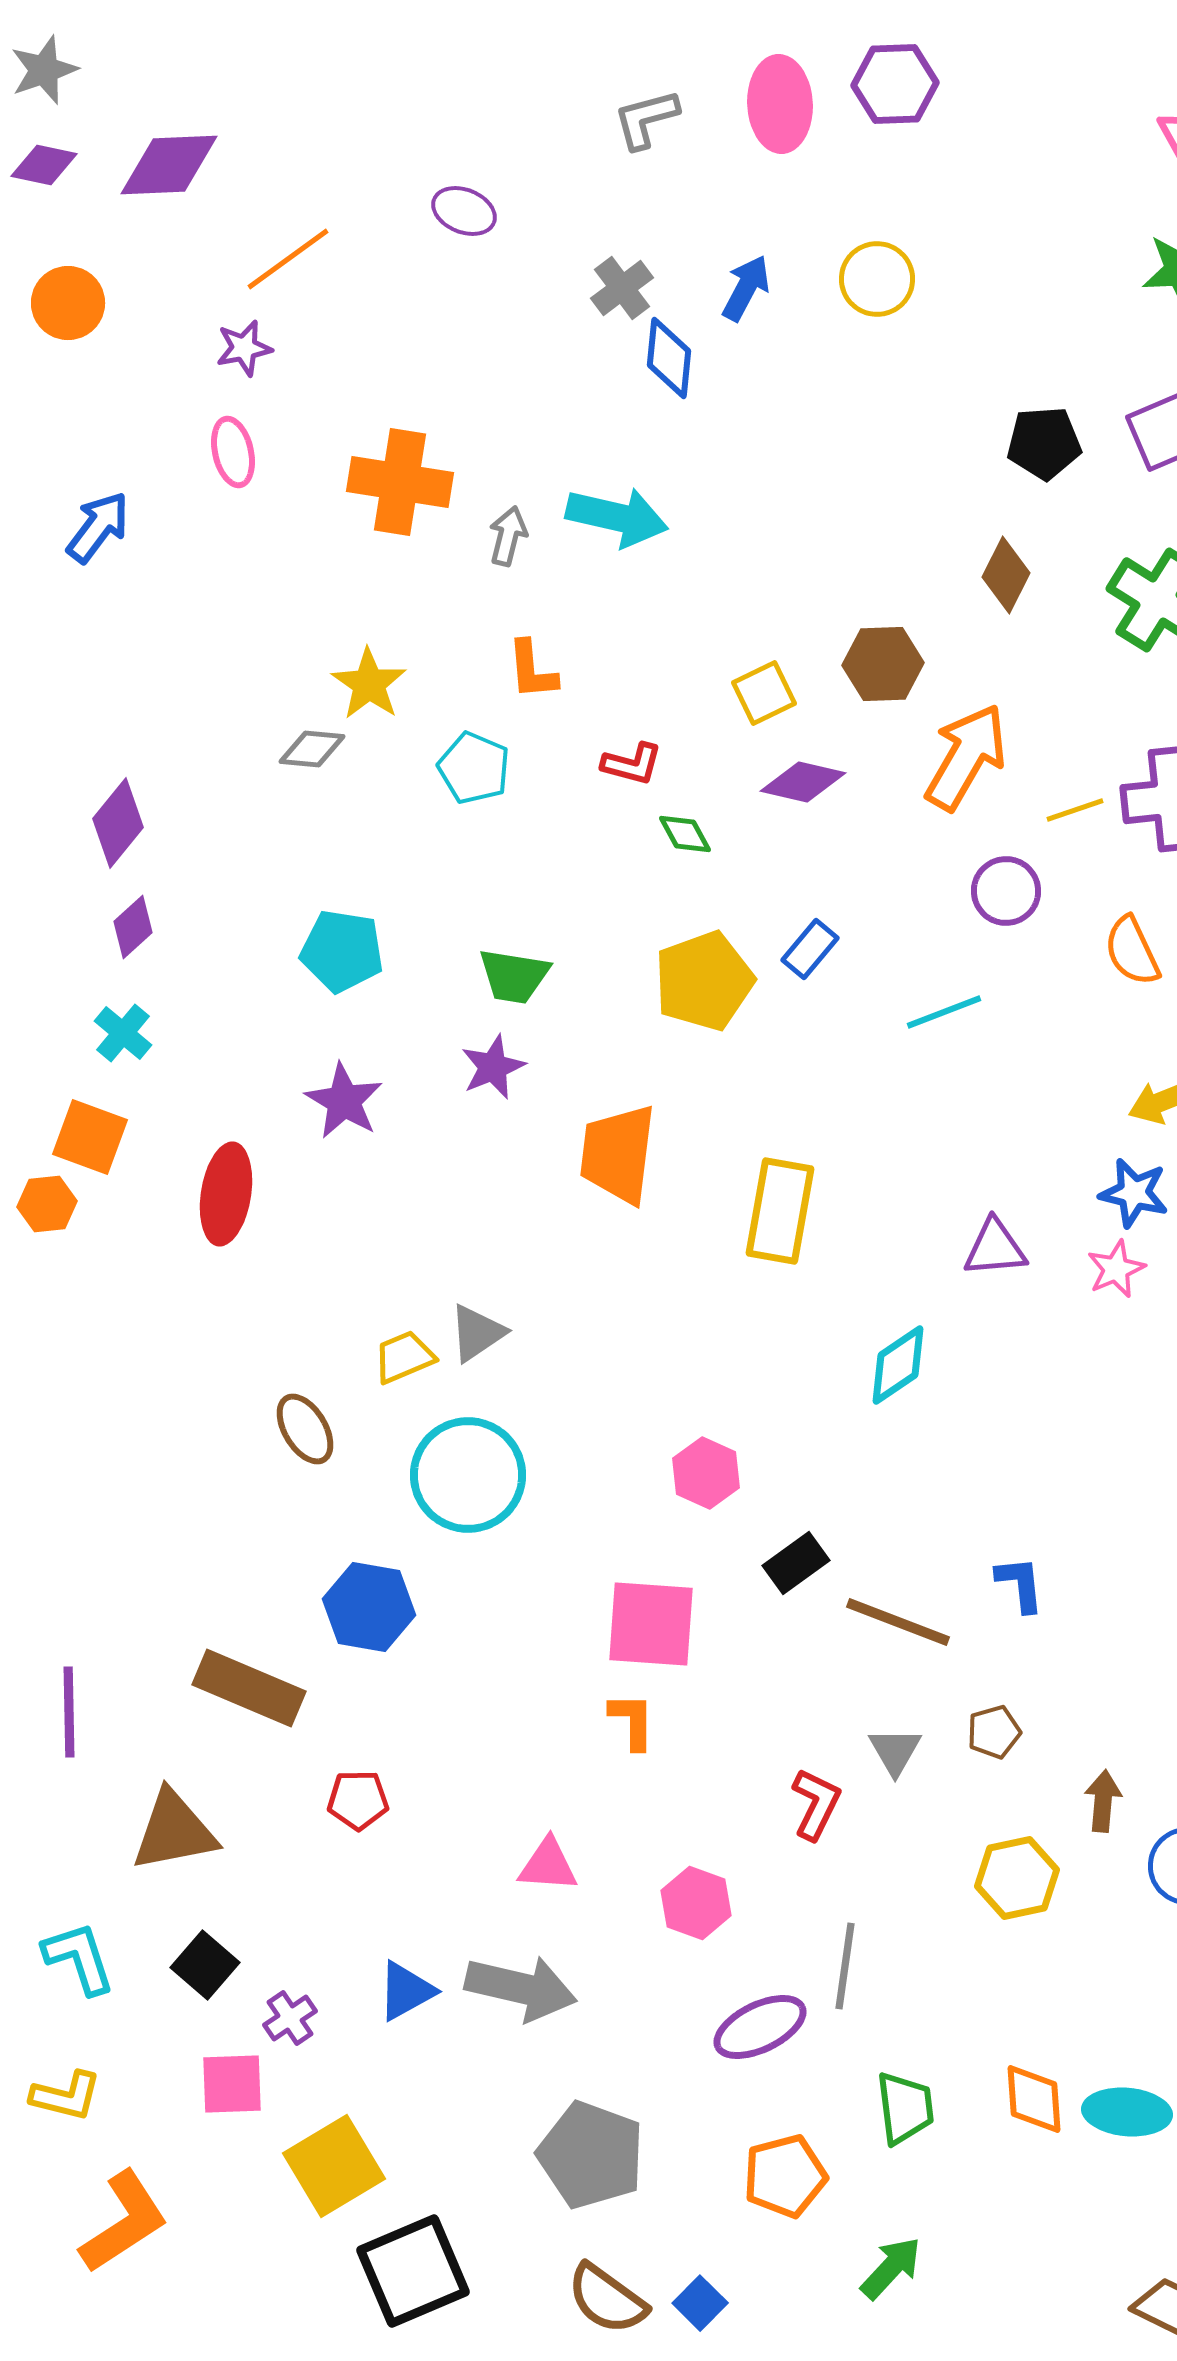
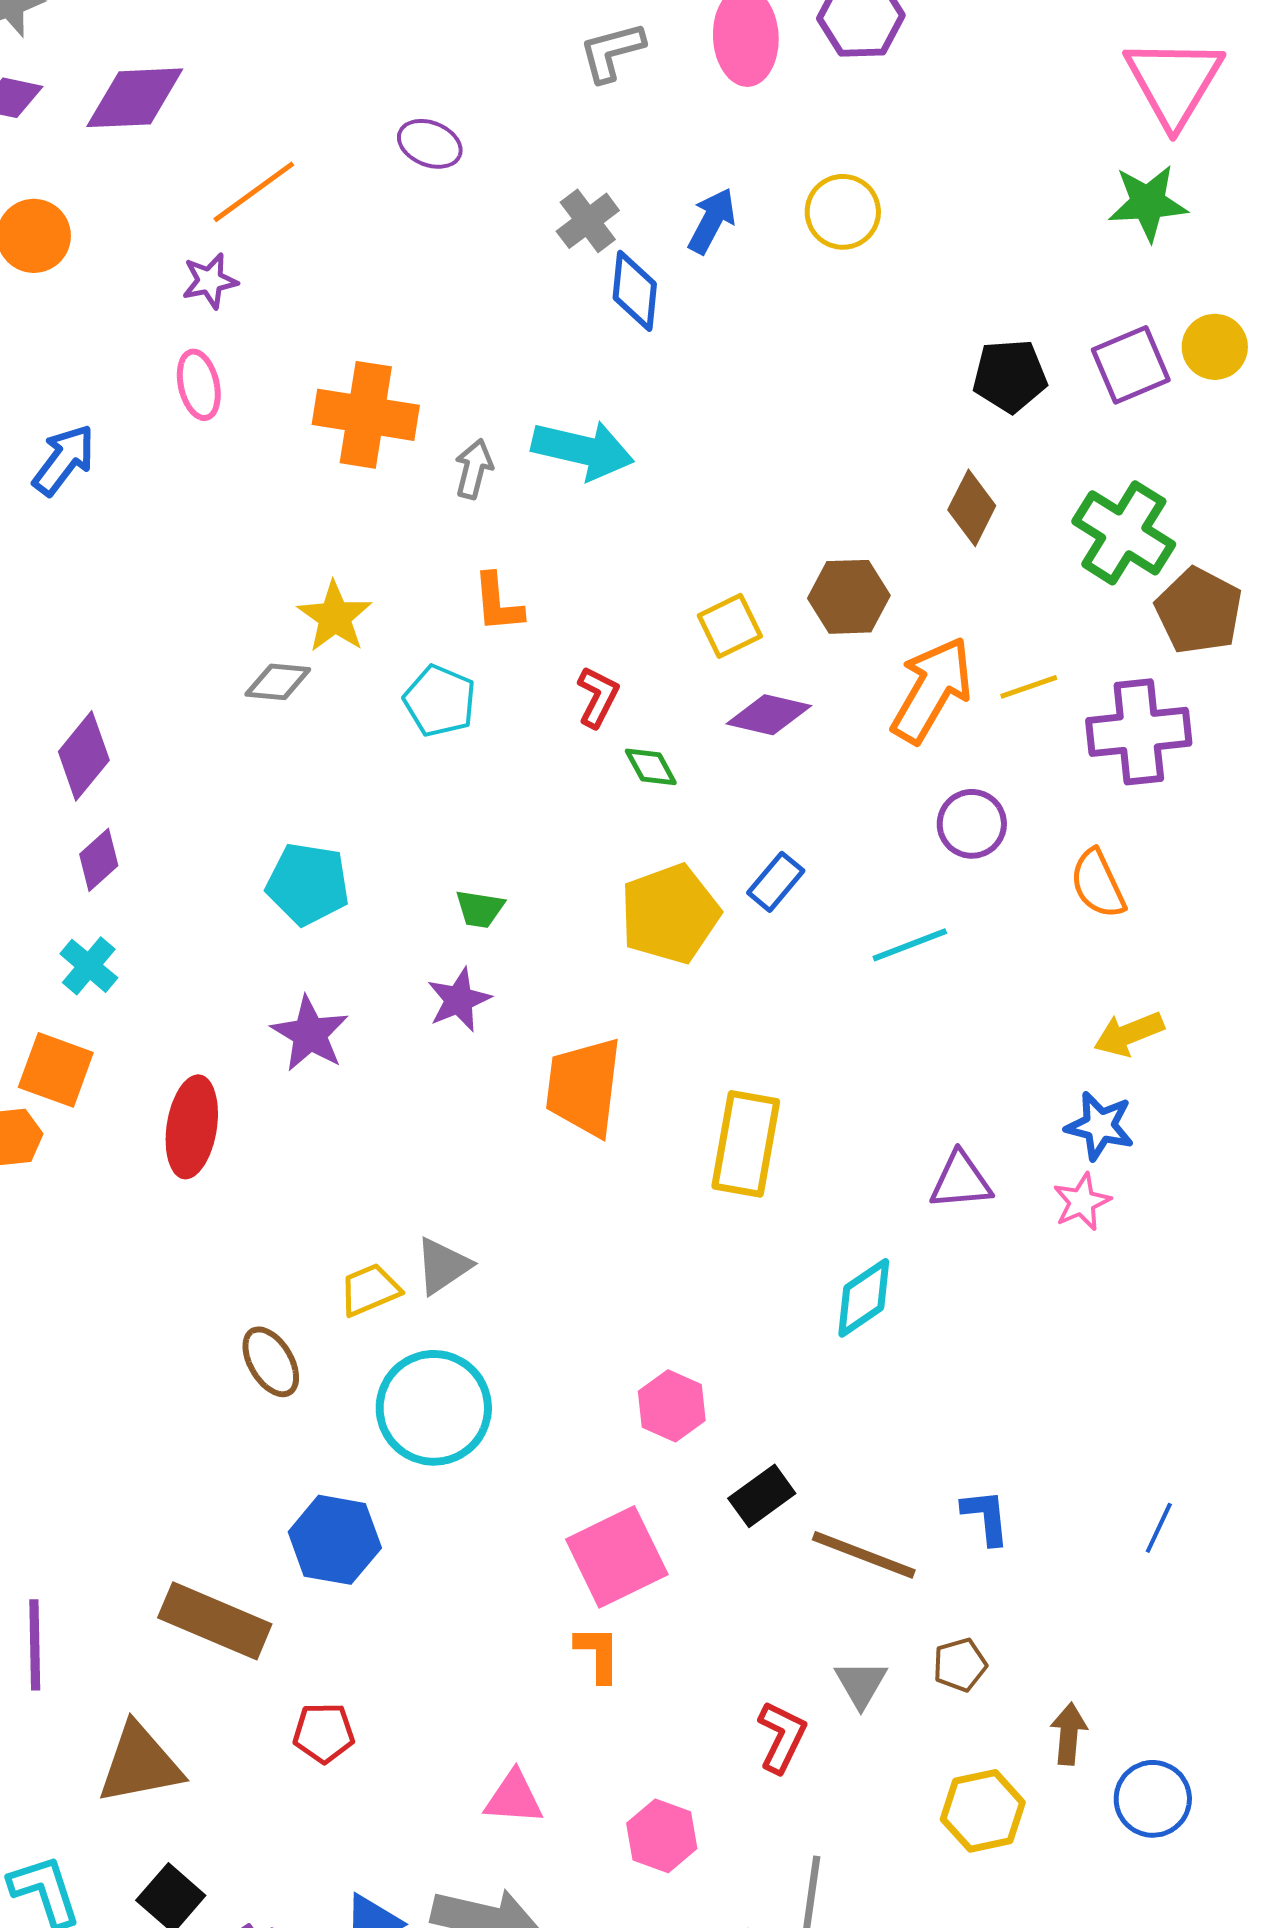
red L-shape: (632, 764) -> (598, 697), turned -78
yellow line: (1075, 810) -> (1029, 687), moved
green trapezoid: (514, 976) -> (480, 909), size x0.7
pink square: (651, 1624) -> (617, 1557), turned -30

